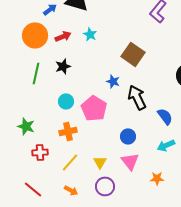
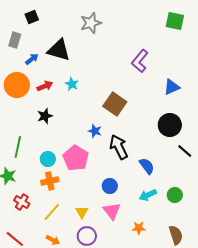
green line: (36, 73) -> (18, 147), moved
cyan circle: (66, 101) -> (48, 159), moved
red cross: (40, 152) -> (22, 202), turned 35

